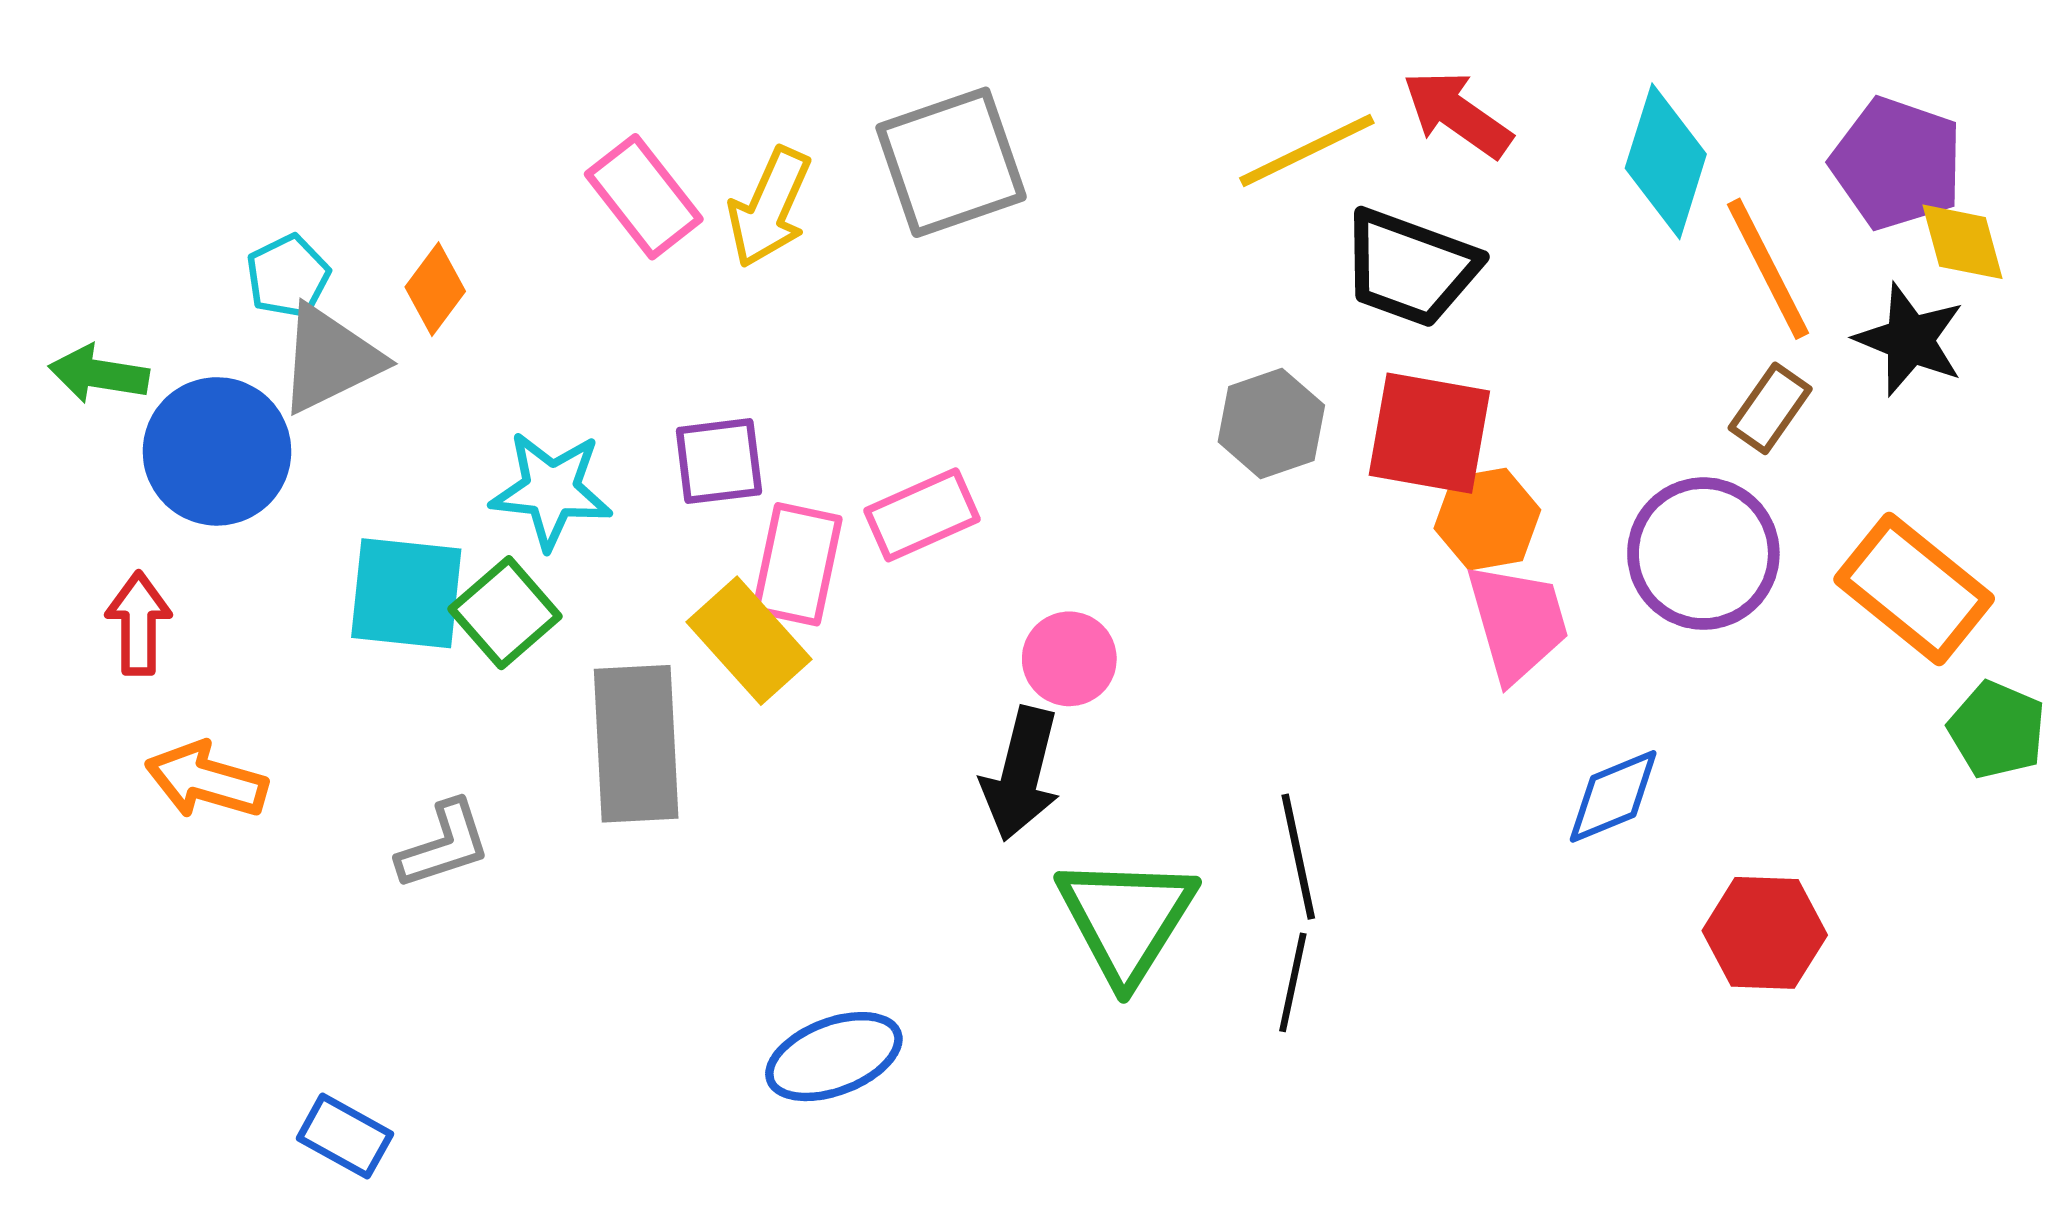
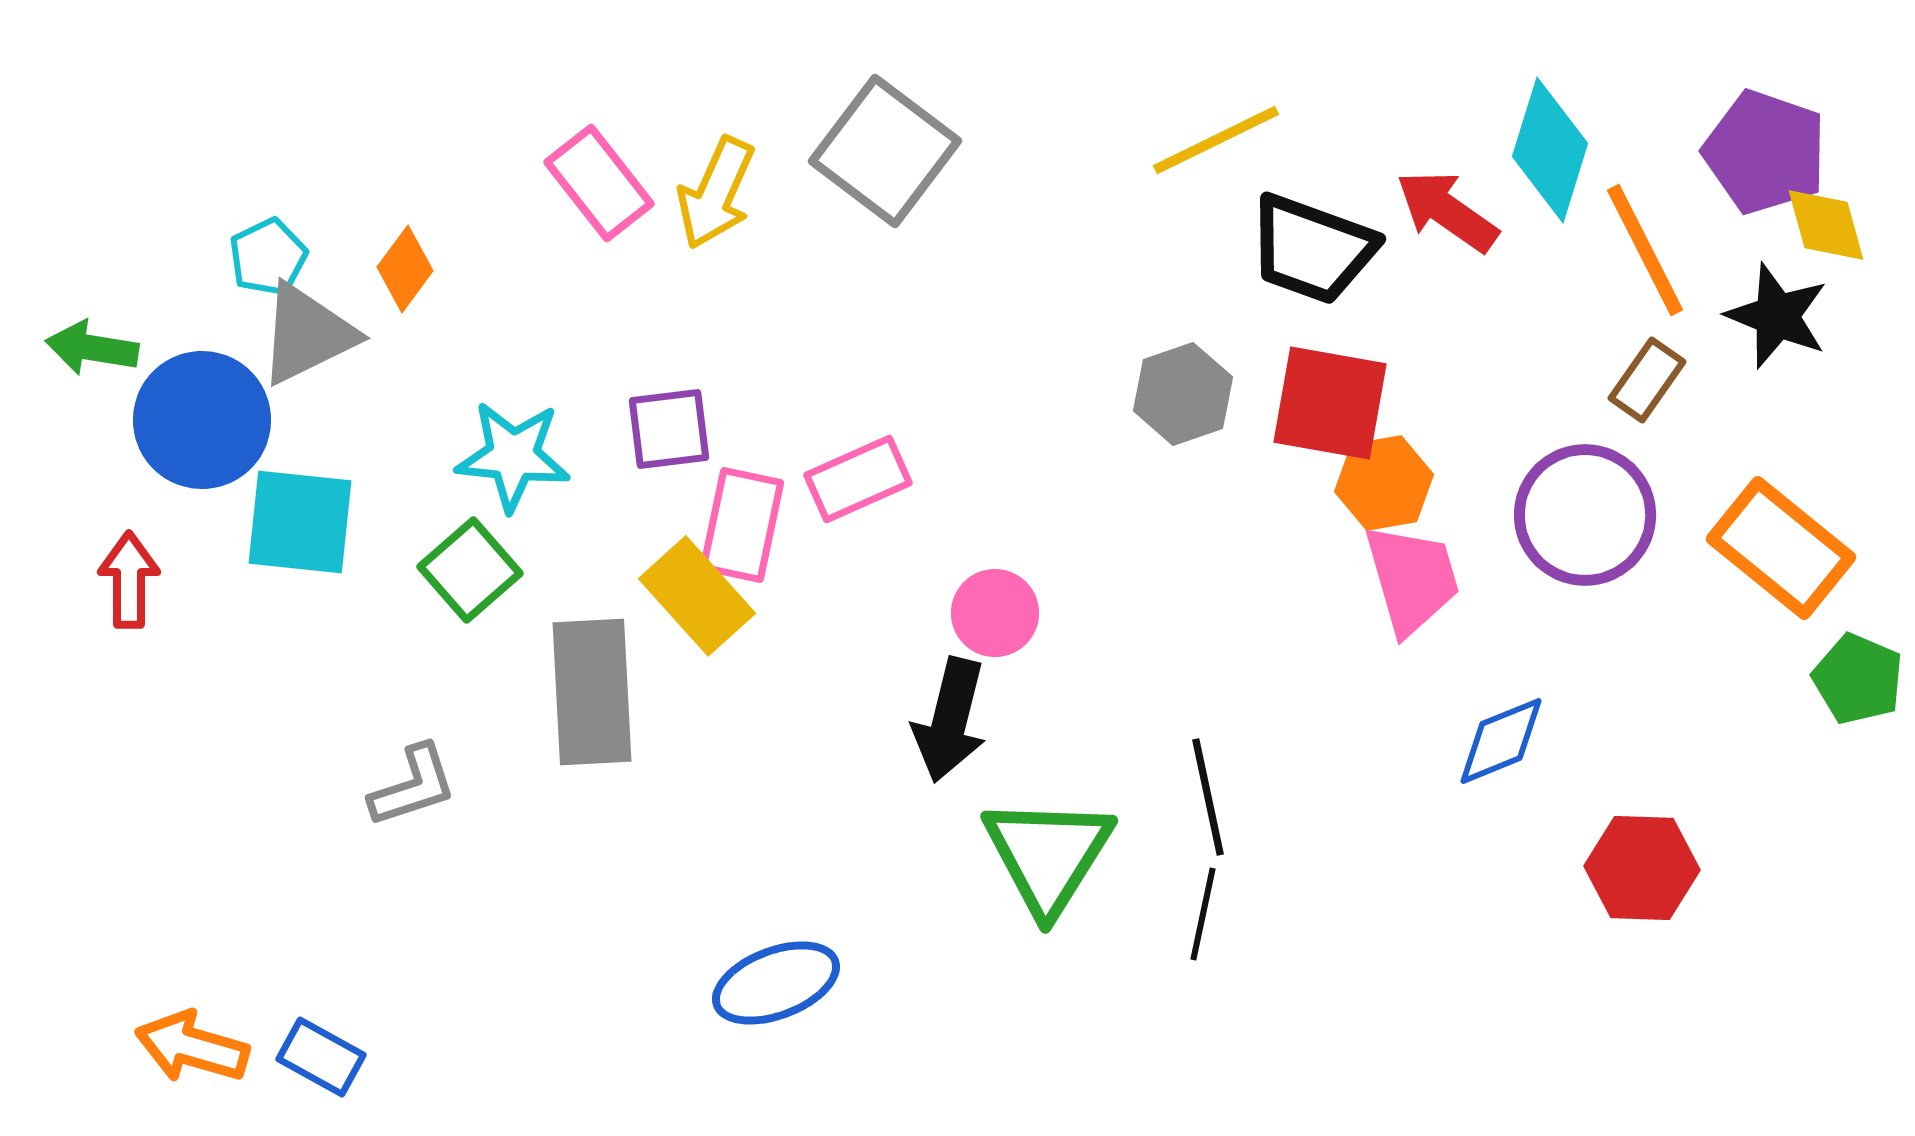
red arrow: (1457, 114) -> (1447, 211), moved
gray square: (951, 162) -> (885, 151), turned -34
cyan square: (406, 593) -> (300, 522), moved
orange arrow: (206, 780) -> (192, 1047), moved

